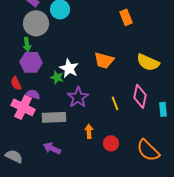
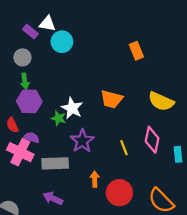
gray circle: (36, 23) -> (22, 57), moved, size x0.6
red circle: (111, 143) -> (119, 193), size x1.5

